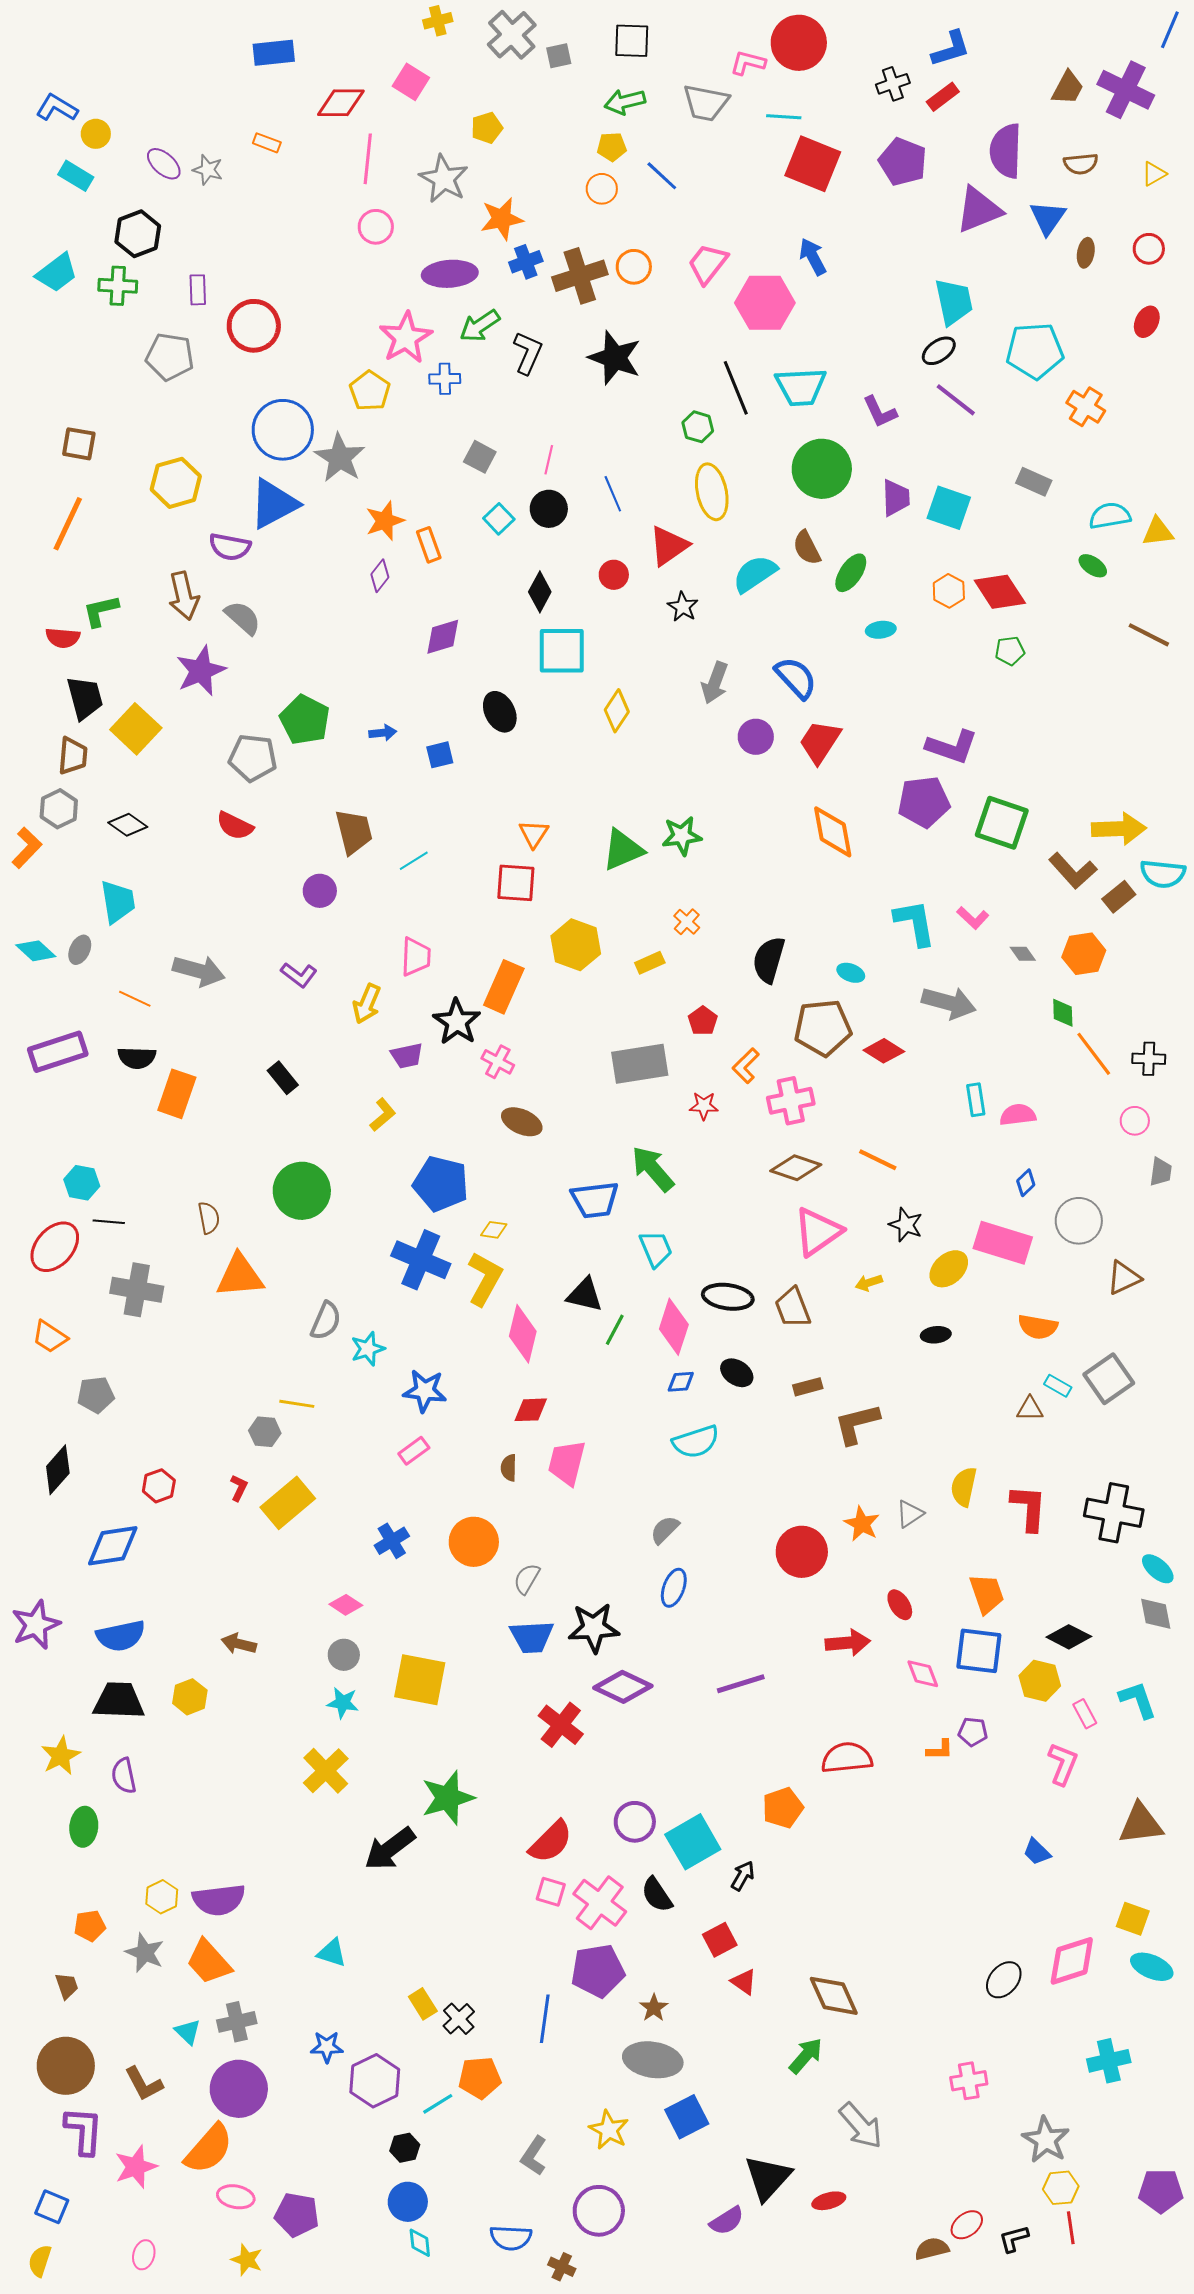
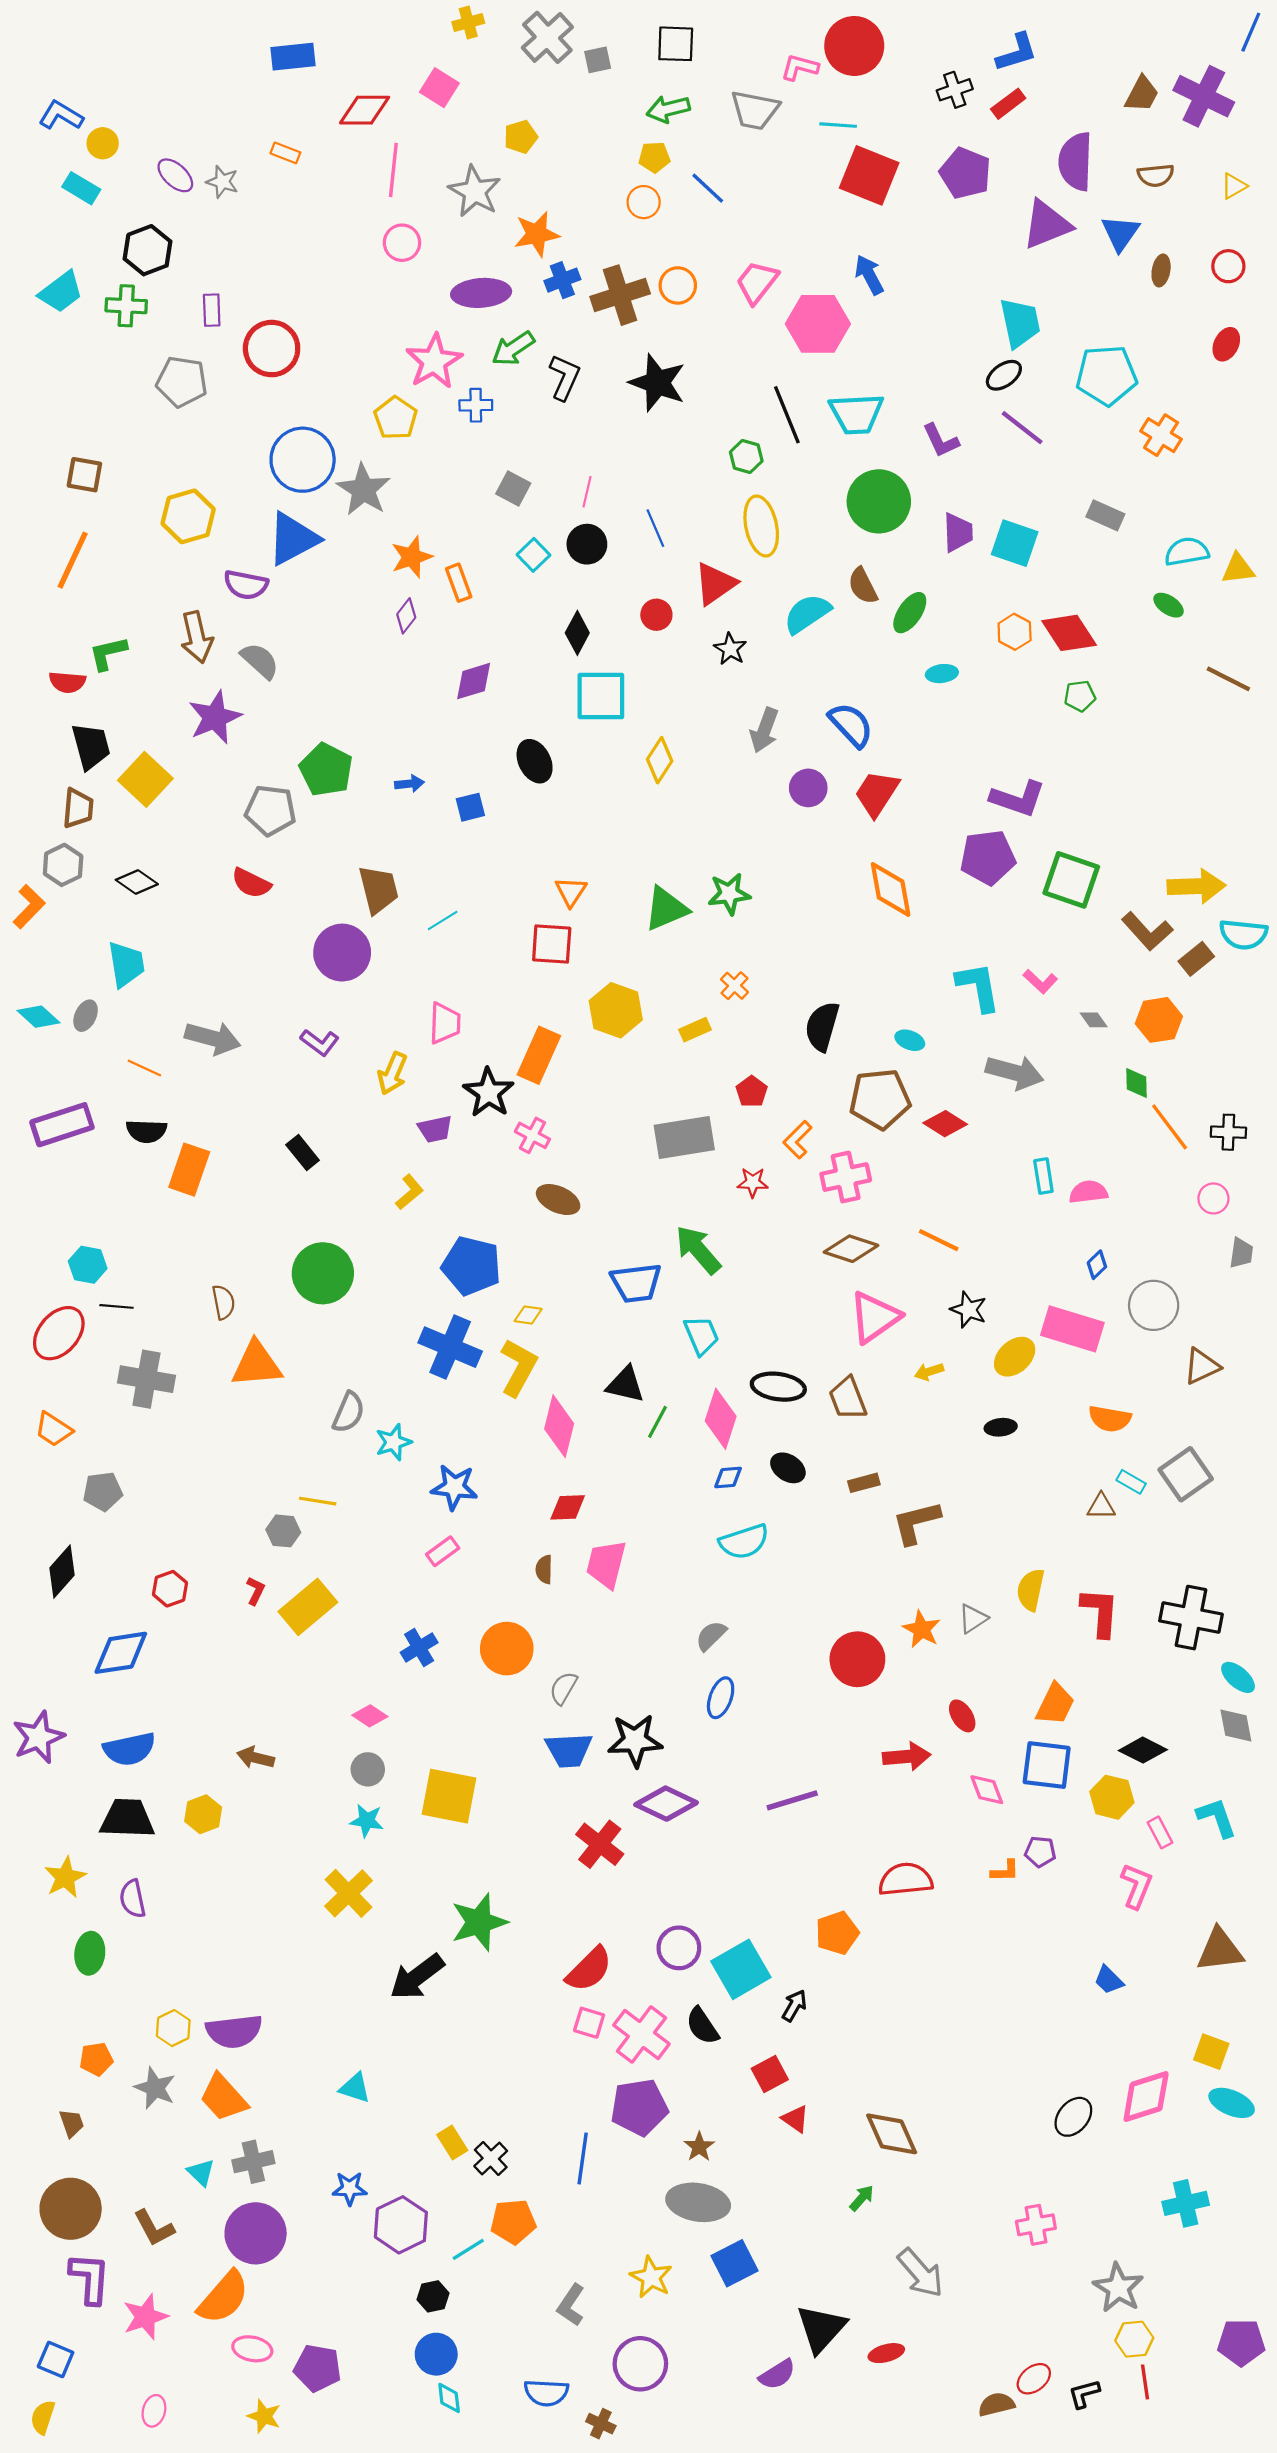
purple circle: (320, 891) -> (342, 953), size x1.6
orange trapezoid: (987, 1594) -> (1055, 1704), turned 45
green arrow: (806, 2056) -> (862, 2198), size x0.7

